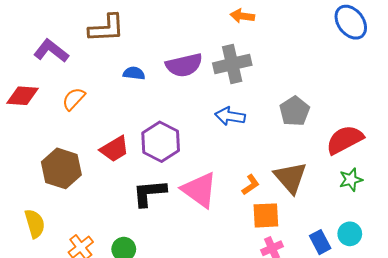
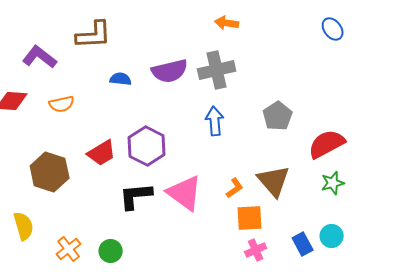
blue ellipse: (351, 22) -> (333, 29), size x0.7
orange semicircle: (74, 99) -> (62, 104), turned -145
blue arrow: (230, 116) -> (215, 121), turned 76

